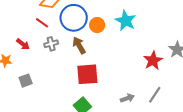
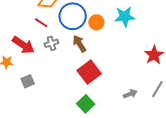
cyan star: (126, 21) -> (125, 17), turned -30
red arrow: (23, 44) -> (23, 45), size x1.6
red square: (87, 74) -> (89, 72), turned -30

